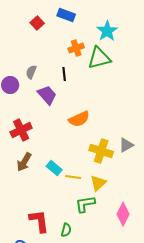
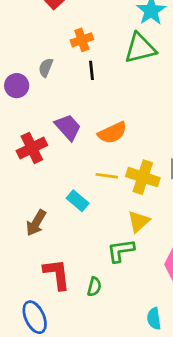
orange cross: (76, 48) -> (82, 40), moved
purple trapezoid: (47, 95) -> (68, 127), moved
brown arrow: (24, 162) -> (36, 223), moved
yellow line: (73, 177) -> (107, 176), moved

